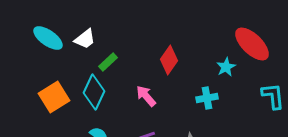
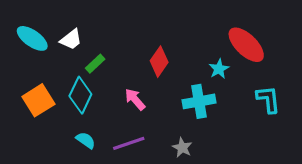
cyan cross: (207, 98) -> (199, 101), size x1.4

